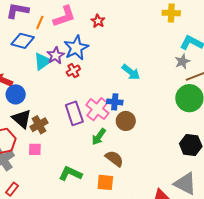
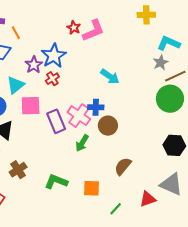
pink L-shape: (64, 16) -> (93, 31), moved
orange line: (40, 22) -> (16, 33), turned -48
cyan triangle: (42, 61) -> (16, 85), moved
brown cross: (39, 125) -> (18, 170), moved
pink square: (35, 149) -> (31, 106), moved, size x1.5
brown semicircle: (114, 159) -> (123, 166), moved, turned -84

